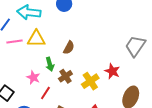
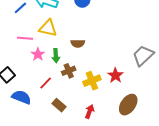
pink line: (15, 42) -> (25, 38), moved
brown semicircle: (69, 48) -> (78, 43), turned 48
pink star: (33, 77) -> (38, 54), moved

